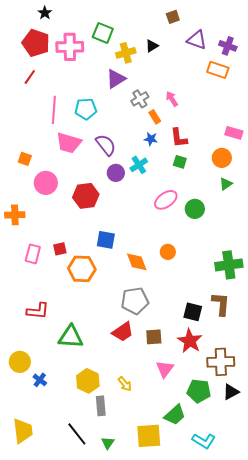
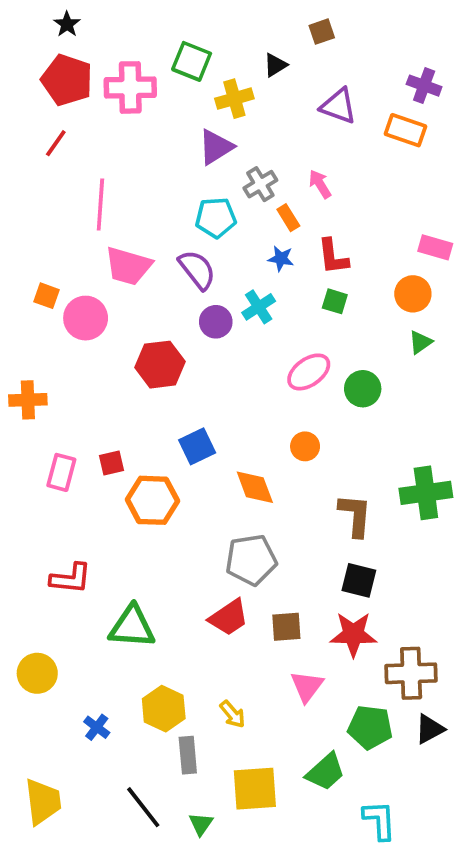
black star: (45, 13) -> (67, 24), moved
purple triangle: (197, 40) -> (339, 106), moved
black triangle: (152, 46) -> (275, 65), moved
cyan pentagon: (86, 109) -> (216, 218), moved
pink circle: (46, 183) -> (86, 318), moved
blue square: (106, 240) -> (197, 446), turned -36
orange circle: (168, 252) -> (305, 446), moved
brown L-shape: (221, 304) -> (355, 515), moved
red star: (190, 341) -> (353, 634), turned -30
blue cross: (40, 380) -> (97, 727), moved
yellow square: (149, 436) -> (255, 789), moved
cyan L-shape: (204, 441) -> (379, 820), turned -125

